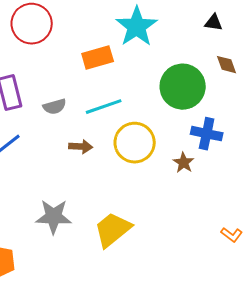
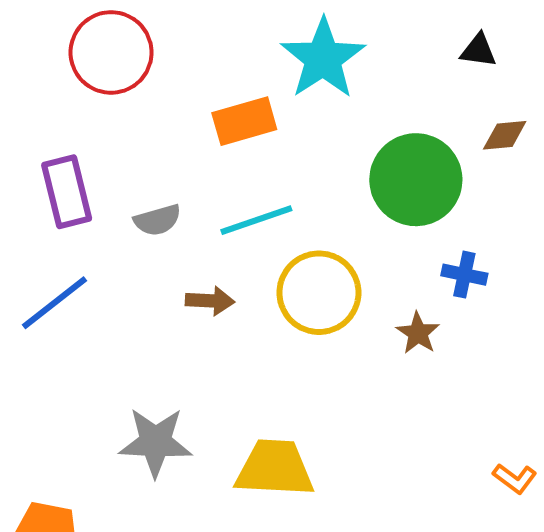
brown diamond: (227, 65) -> (505, 135), turned -75
blue cross: (207, 134) -> (464, 275), size x0.7
yellow trapezoid: (113, 230) -> (275, 468), turned 42

